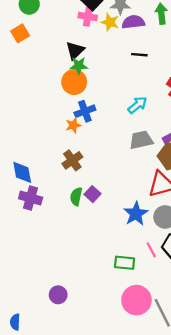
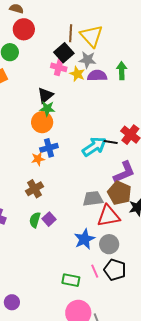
black line: (139, 55) -> (111, 142), moved
cyan arrow: (137, 105) -> (94, 147), size x1.4
gray trapezoid: (141, 140) -> (93, 199), moved

